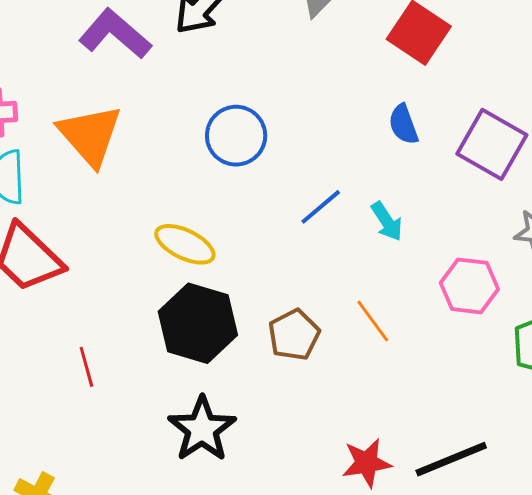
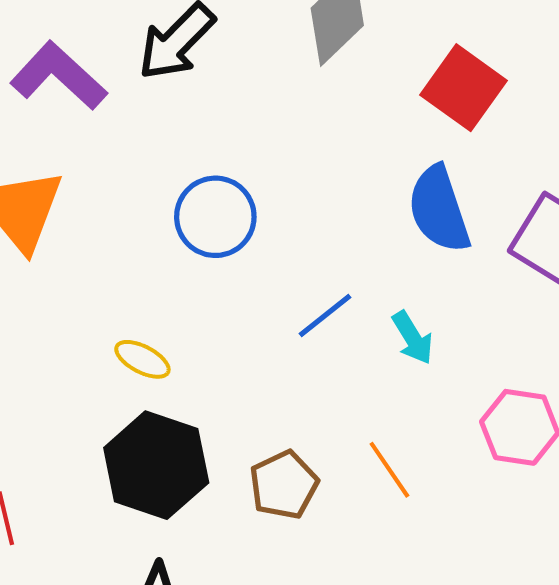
blue semicircle: (403, 124) -> (439, 209), size x1.6
yellow ellipse: (185, 244) -> (142, 359), size x0.7

